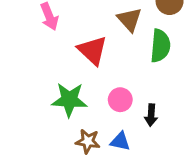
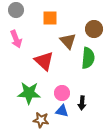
blue triangle: (120, 141) -> (62, 111), moved

